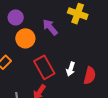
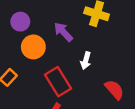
white arrow: (71, 69) -> (86, 61), moved
red semicircle: (90, 76) -> (114, 90), turned -54

